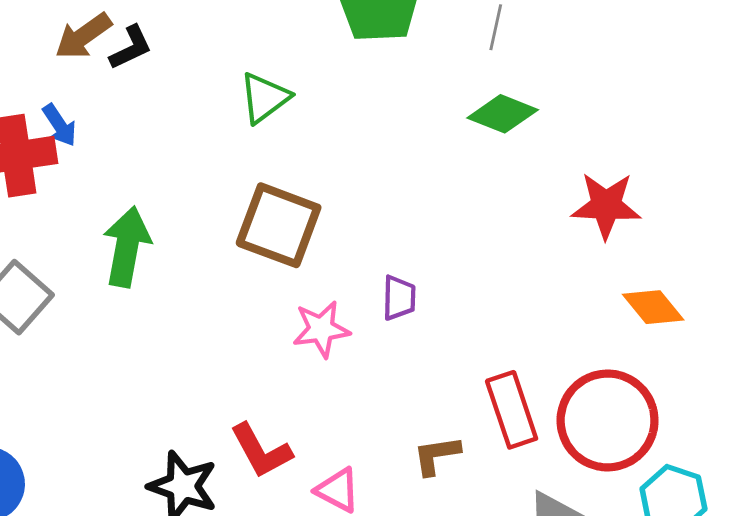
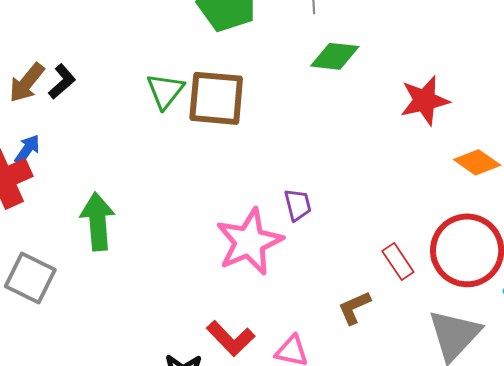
blue arrow: (60, 125) -> (27, 150), turned -96
brown square: (279, 225) -> (216, 98), moved
pink star: (321, 329) -> (249, 242), size x1.6
red rectangle: (512, 410) -> (398, 261), size x0.7

